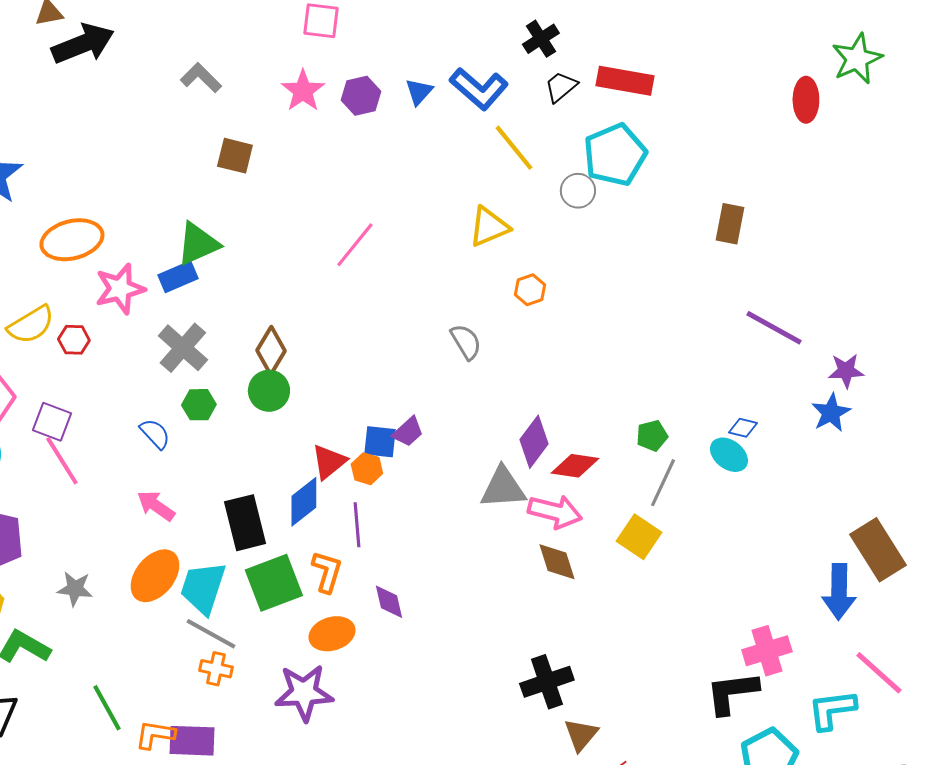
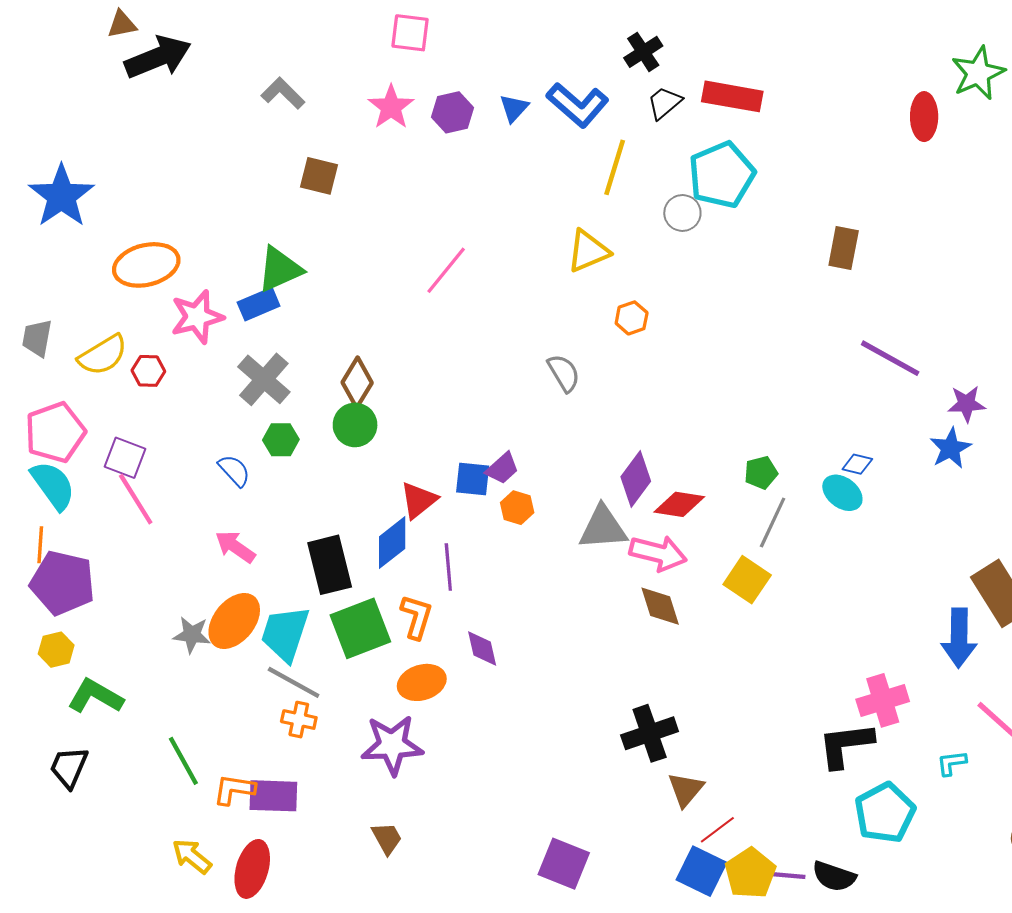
yellow line: (514, 148) -> (615, 167), turned 56
orange hexagon: (367, 469) -> (517, 508), moved
gray star: (75, 589) -> (192, 635), moved
cyan L-shape: (832, 710) -> (952, 763), size x0.6

